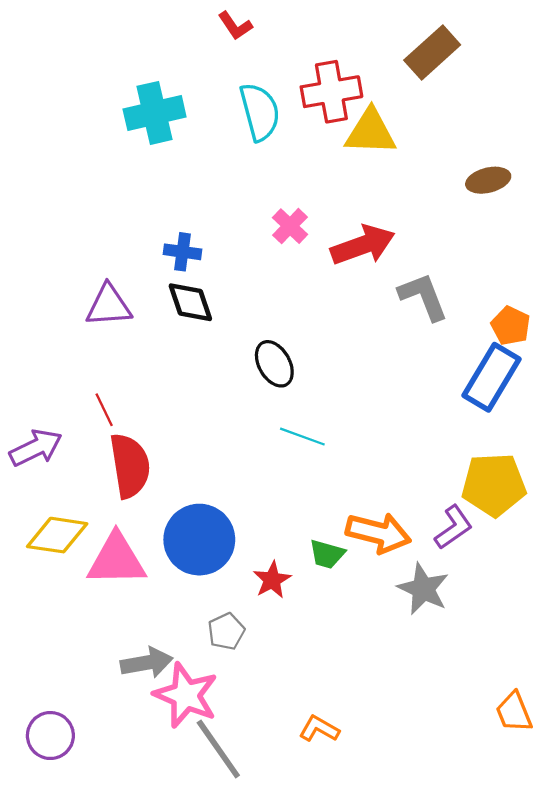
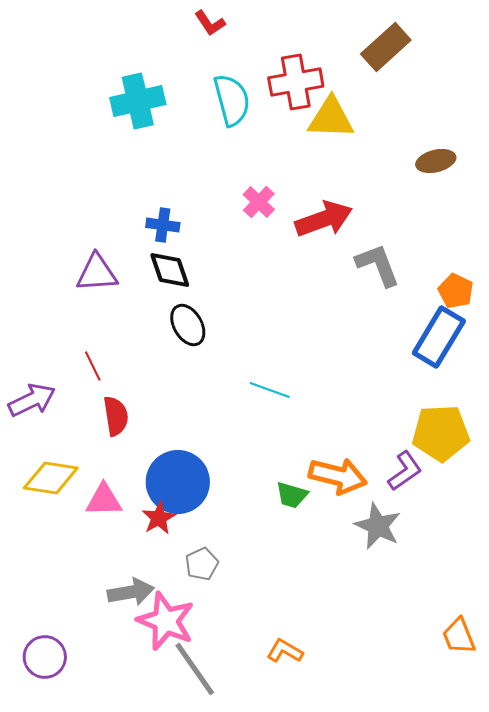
black ellipse: (274, 364) -> (188, 325), moved
red semicircle: (130, 466) -> (116, 416), size x0.7
pink triangle: (116, 560) -> (104, 500), size x0.7
red star: (272, 580) -> (159, 518), moved

